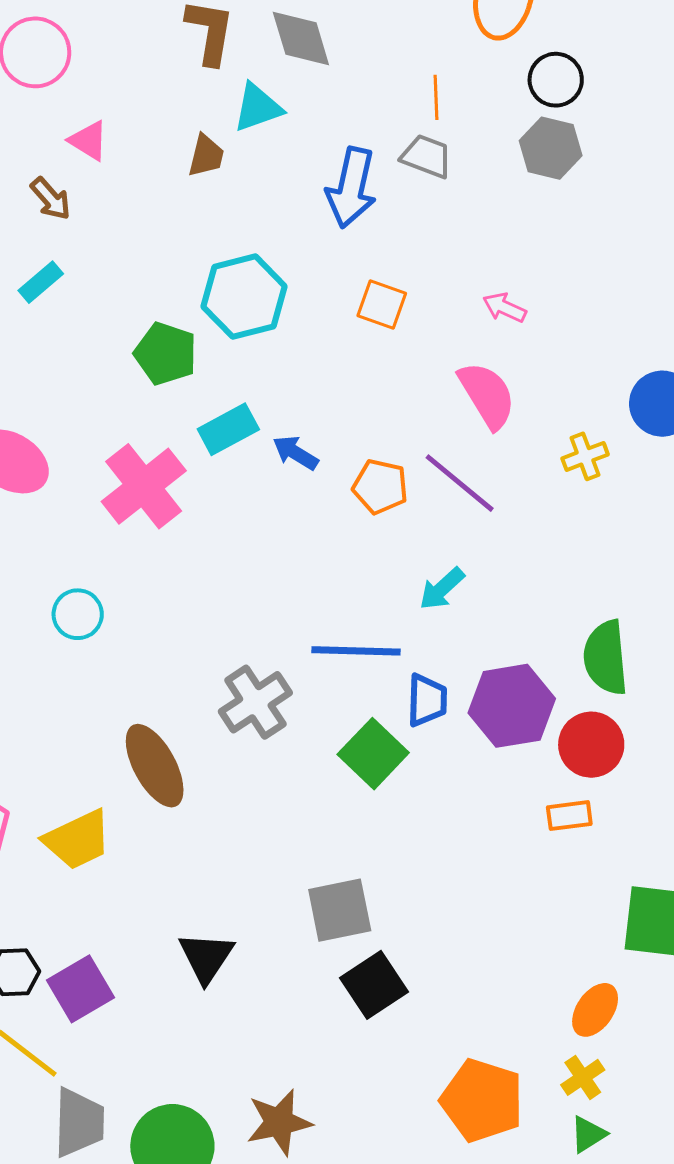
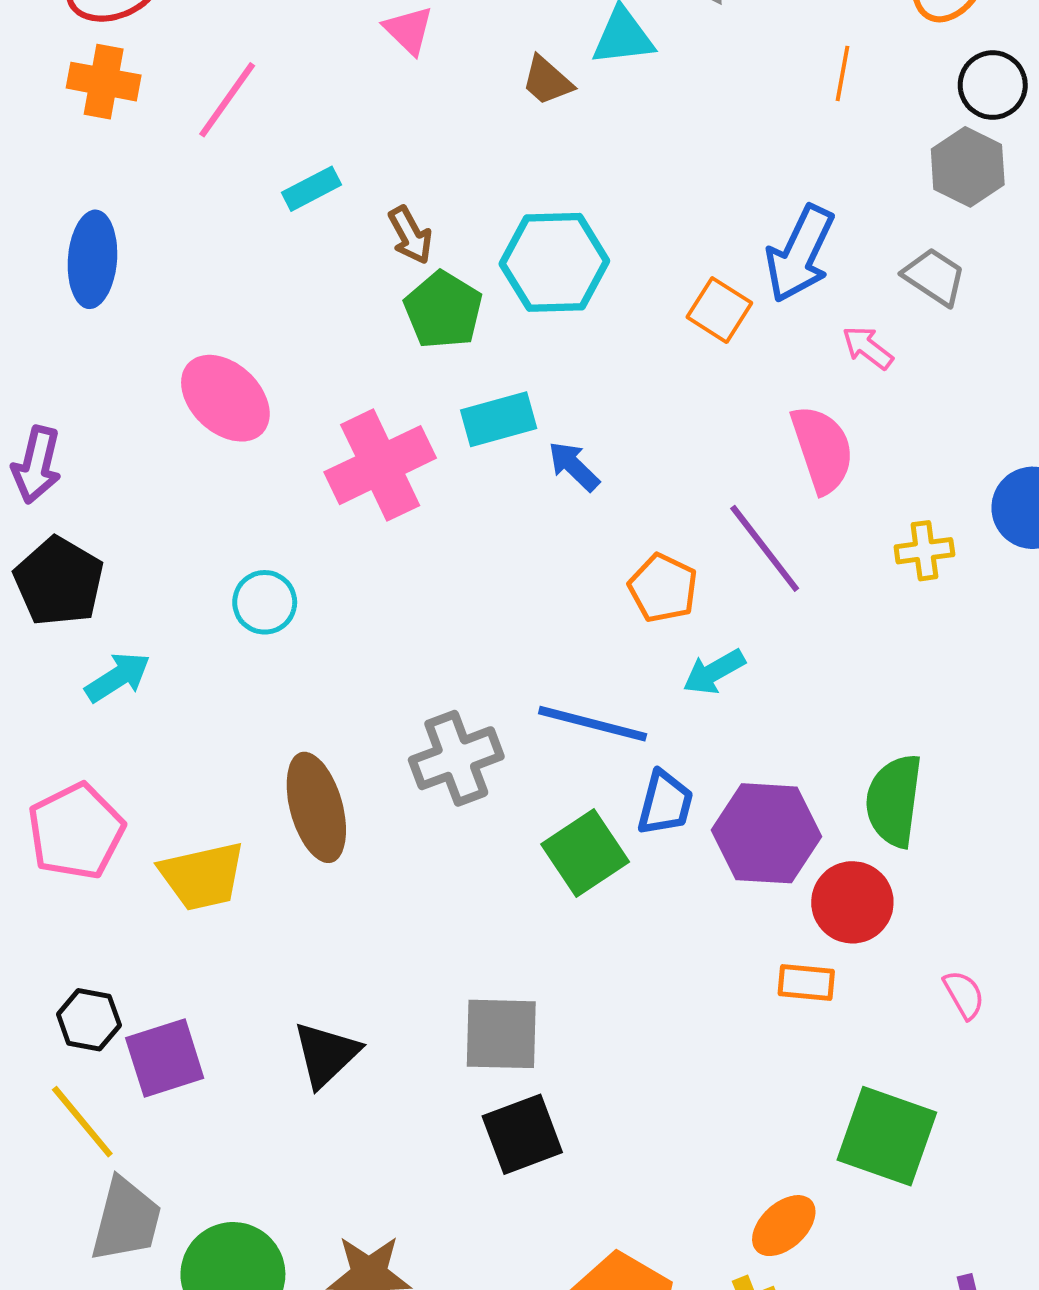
brown trapezoid: (206, 156) -> (547, 81), turned 105
gray trapezoid: (427, 156) -> (934, 277), moved
blue arrow: (351, 188) -> (800, 254), moved
brown arrow: (51, 199) -> (410, 235), moved
orange pentagon: (380, 487) -> (663, 588), moved

